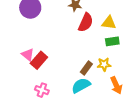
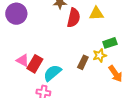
green rectangle: (112, 41) -> (110, 43), moved
cyan semicircle: (81, 85) -> (52, 73), moved

